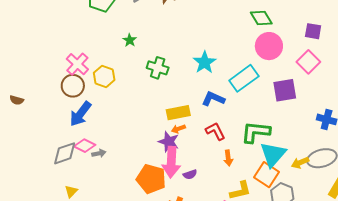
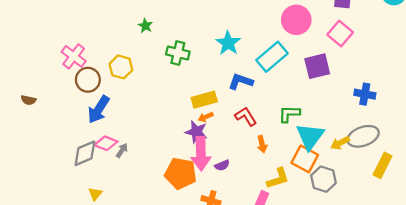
pink cross: (77, 64) -> (74, 56), moved
green L-shape: (256, 132) -> (289, 114), size x0.7
gray arrow: (99, 153) -> (122, 150), turned -40

